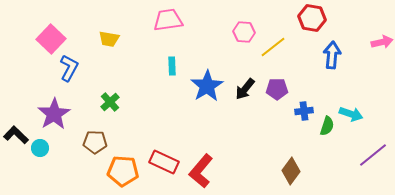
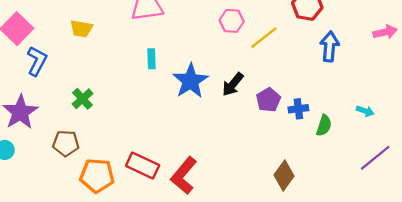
purple pentagon: (277, 89) -> (268, 100), moved, turned -30
cyan arrow: (351, 114) -> (365, 111), moved, size x0.7

